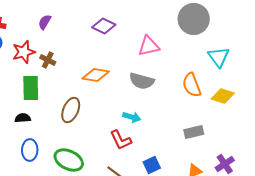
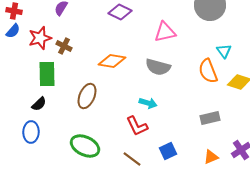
cyan triangle: (219, 57) -> (224, 51), moved, size x0.7
black semicircle: (23, 118) -> (39, 104), turned 140
blue ellipse: (30, 150) -> (31, 132), moved

